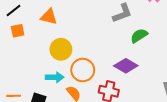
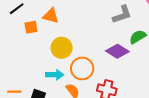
orange square: (18, 31) -> (31, 27), moved
purple diamond: (126, 66) -> (117, 51), moved

